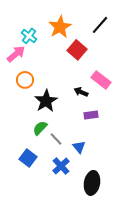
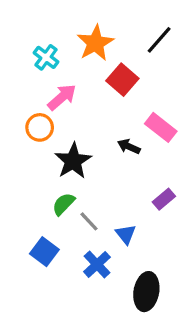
pink arrow: (16, 54) -> (62, 97), moved
purple rectangle: (91, 115) -> (164, 199), moved, turned -32

